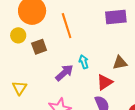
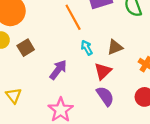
orange line: (67, 26) -> (73, 17), moved
cyan arrow: (84, 62) -> (87, 48), moved

